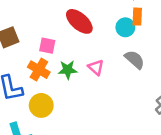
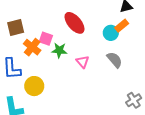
orange rectangle: (137, 17) -> (122, 26), turned 40
orange cross: (39, 70) -> (32, 47), moved
green star: (68, 70) -> (59, 50), moved

